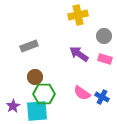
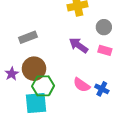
brown circle: (35, 77) -> (34, 69), size x1.5
purple star: (13, 106) -> (12, 74), moved

